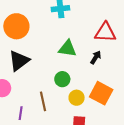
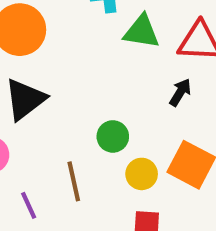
green triangle: (67, 49) -> (142, 32), moved
purple line: (21, 113) -> (29, 205), turned -32

